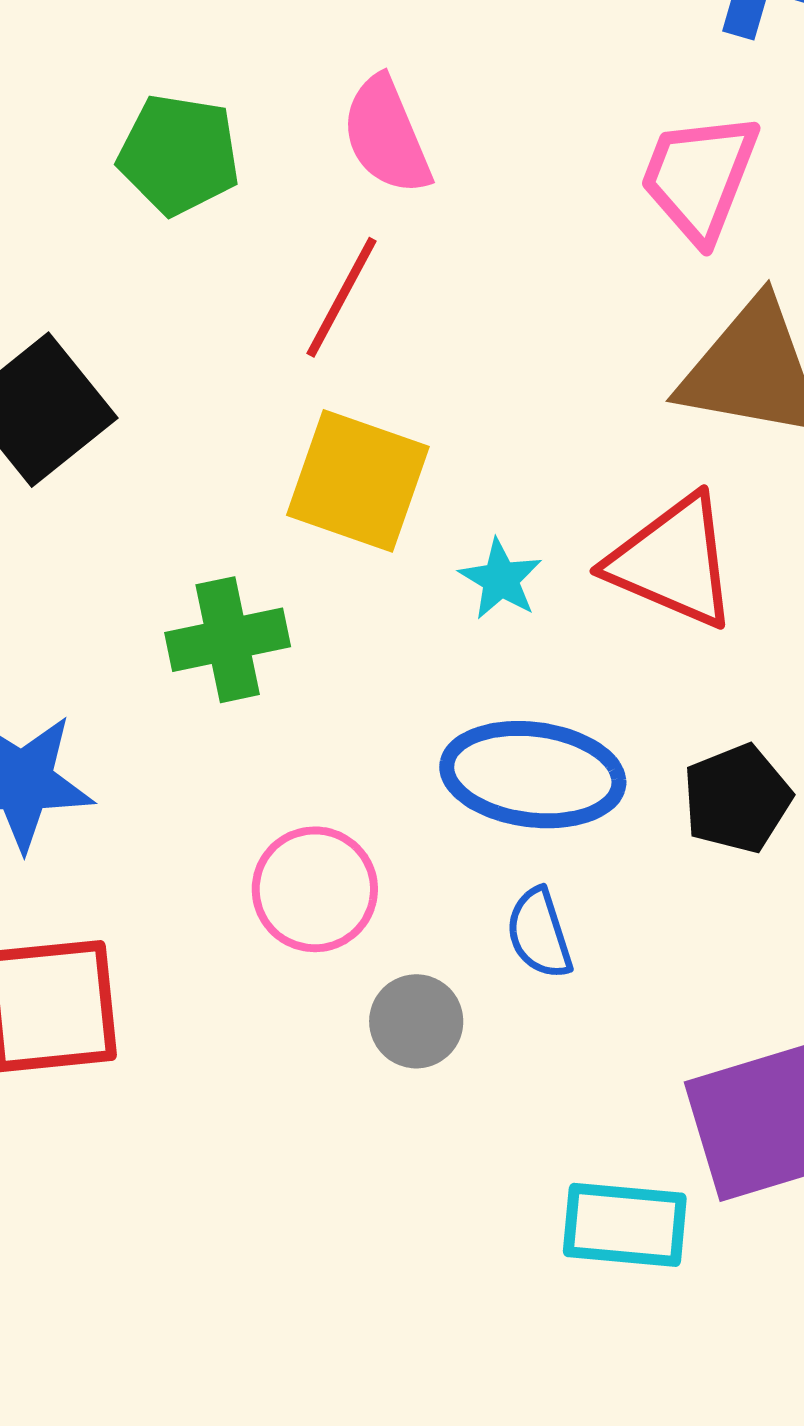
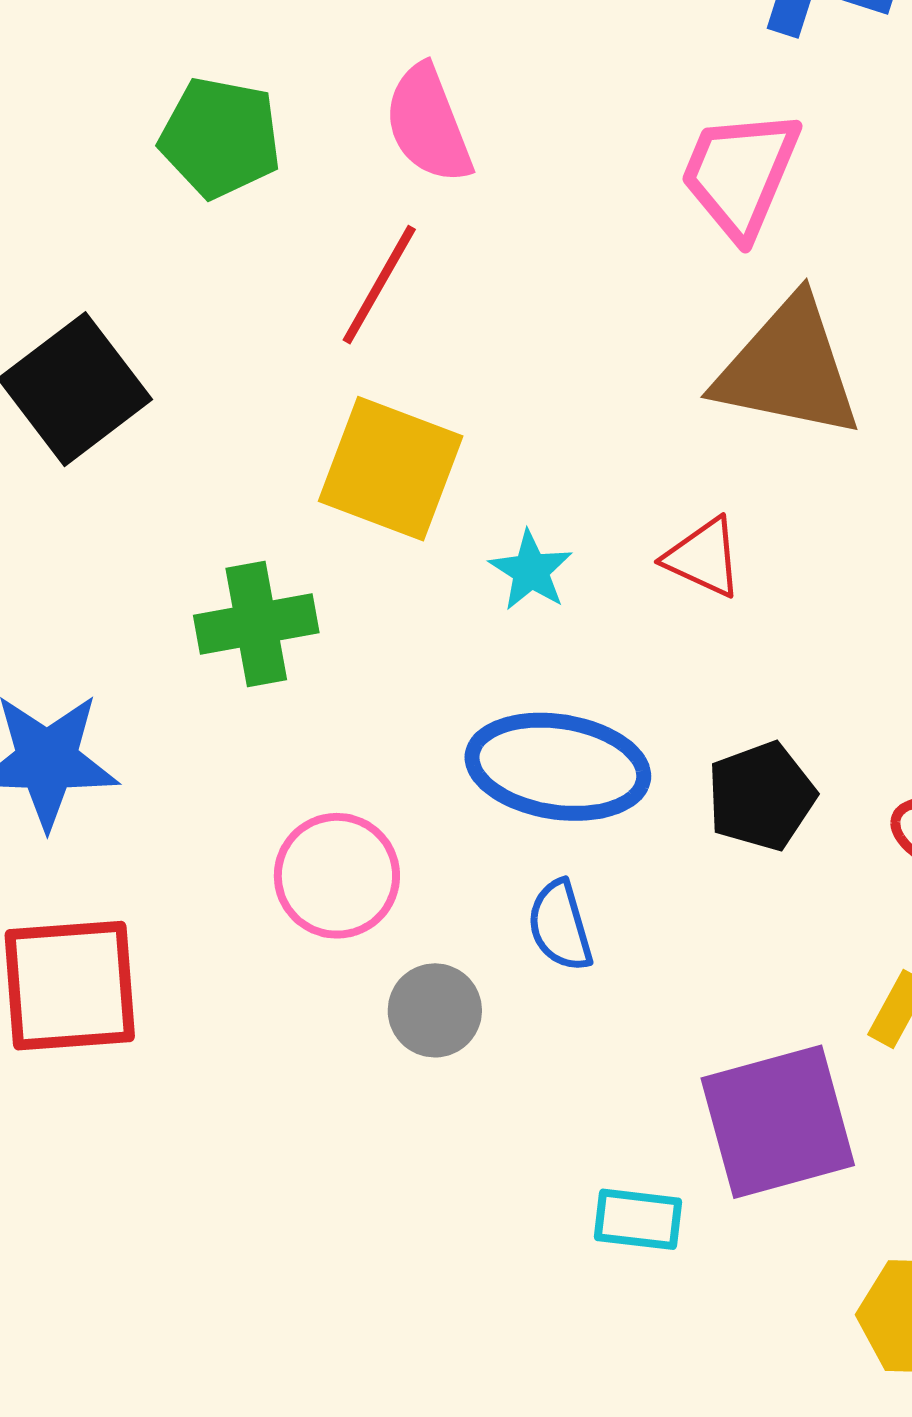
red triangle: (673, 562) -> (704, 558), size x0.6
cyan rectangle: (625, 1225) -> (638, 1219), size x0.7

